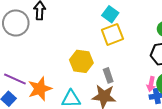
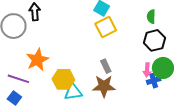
yellow hexagon: (81, 61) -> (63, 79), moved
orange star: (40, 89) -> (37, 60), moved

